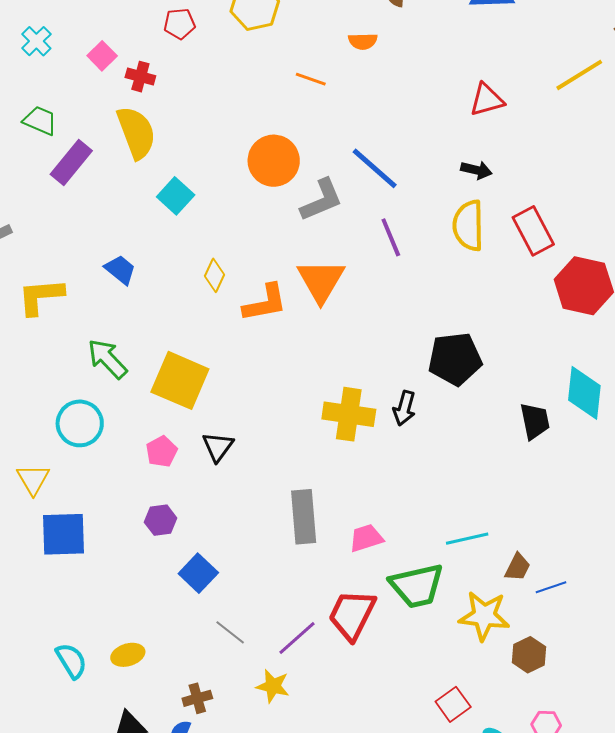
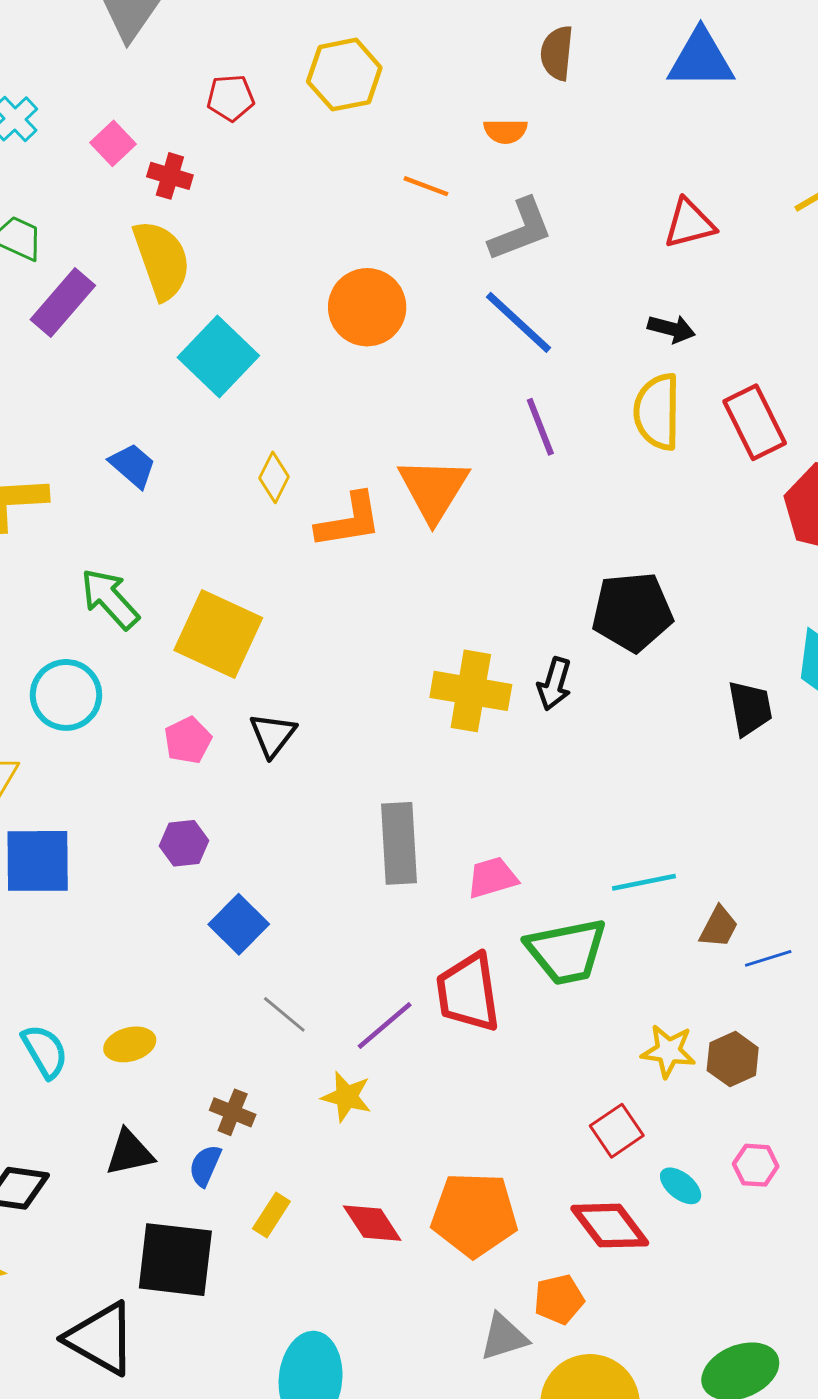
cyan square: (176, 196) -> (218, 357), size x1.4
gray L-shape: (321, 200) -> (521, 230), moved
red trapezoid: (352, 615) -> (468, 992), turned -36
yellow star: (484, 616) -> (668, 1051), moved, size x0.7
brown cross: (197, 698) -> (233, 1112), turned 36

